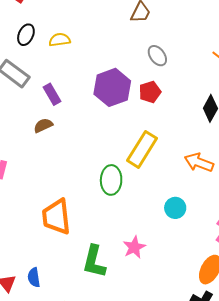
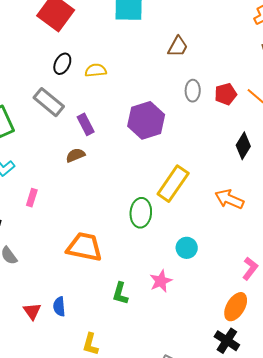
gray ellipse: (157, 56) -> (193, 91), turned 35
red pentagon: (150, 92) -> (226, 94), moved
cyan circle: (175, 208) -> (187, 248), moved
orange trapezoid: (56, 217) -> (84, 247), turned 105
green L-shape: (94, 262) -> (120, 293), size x0.7

